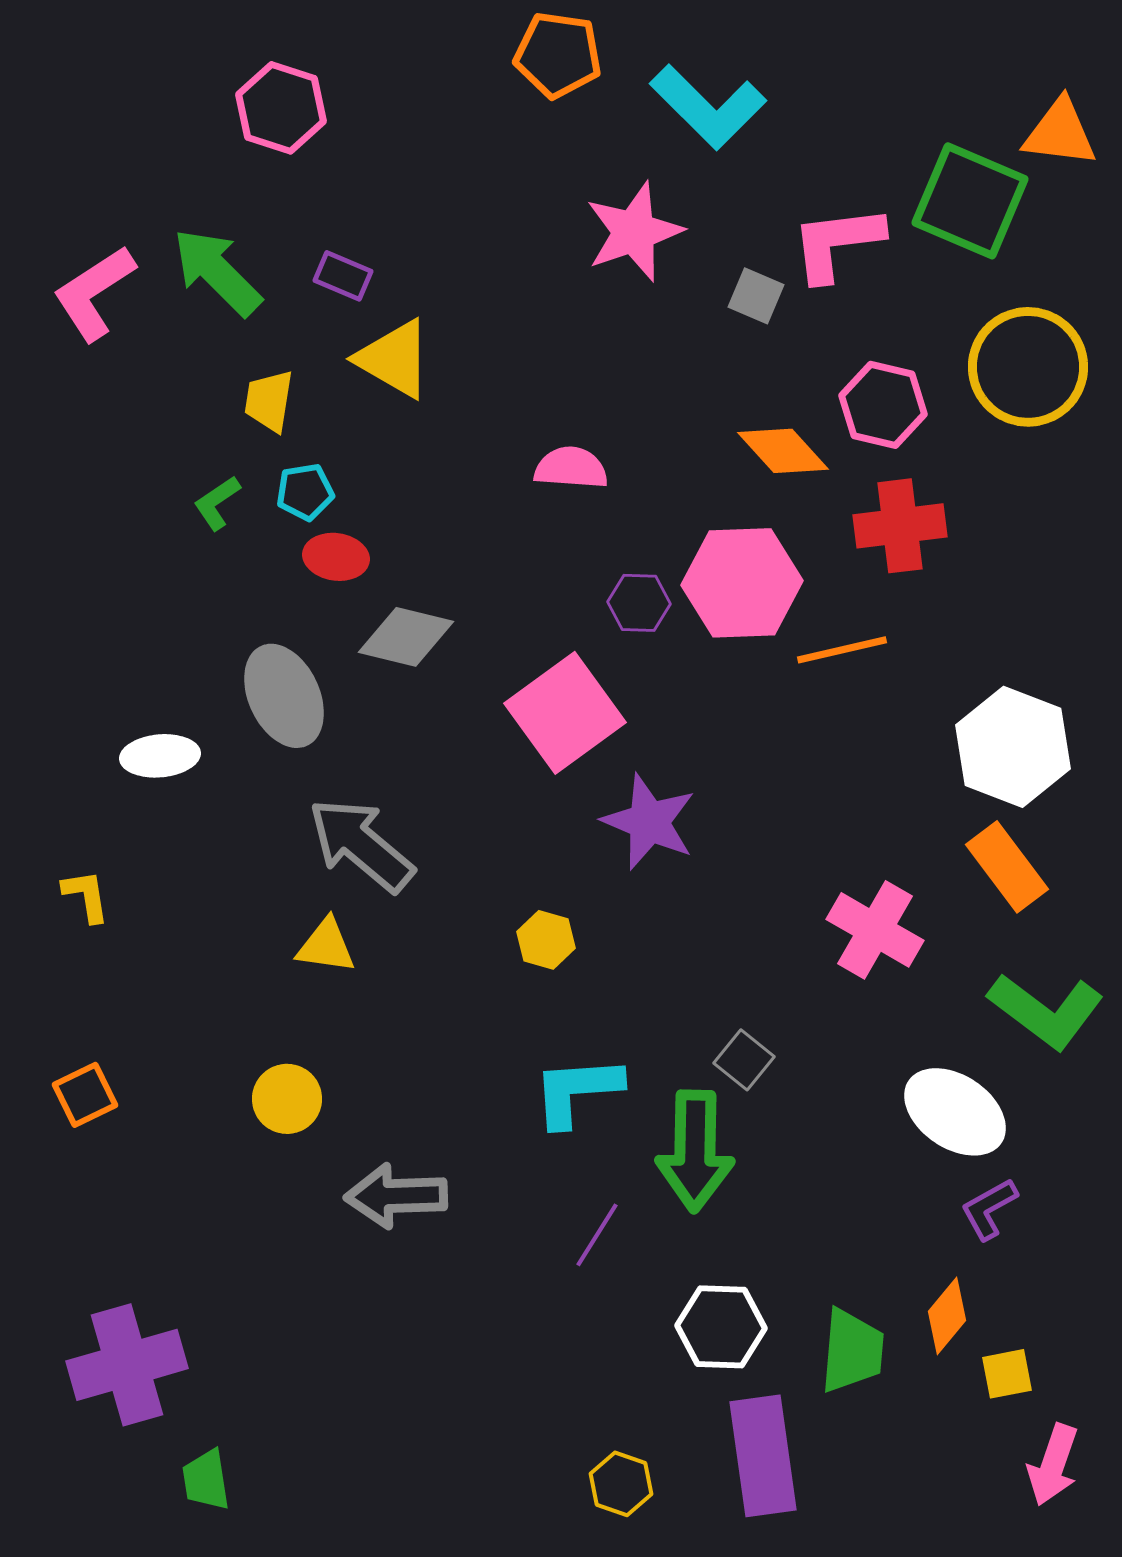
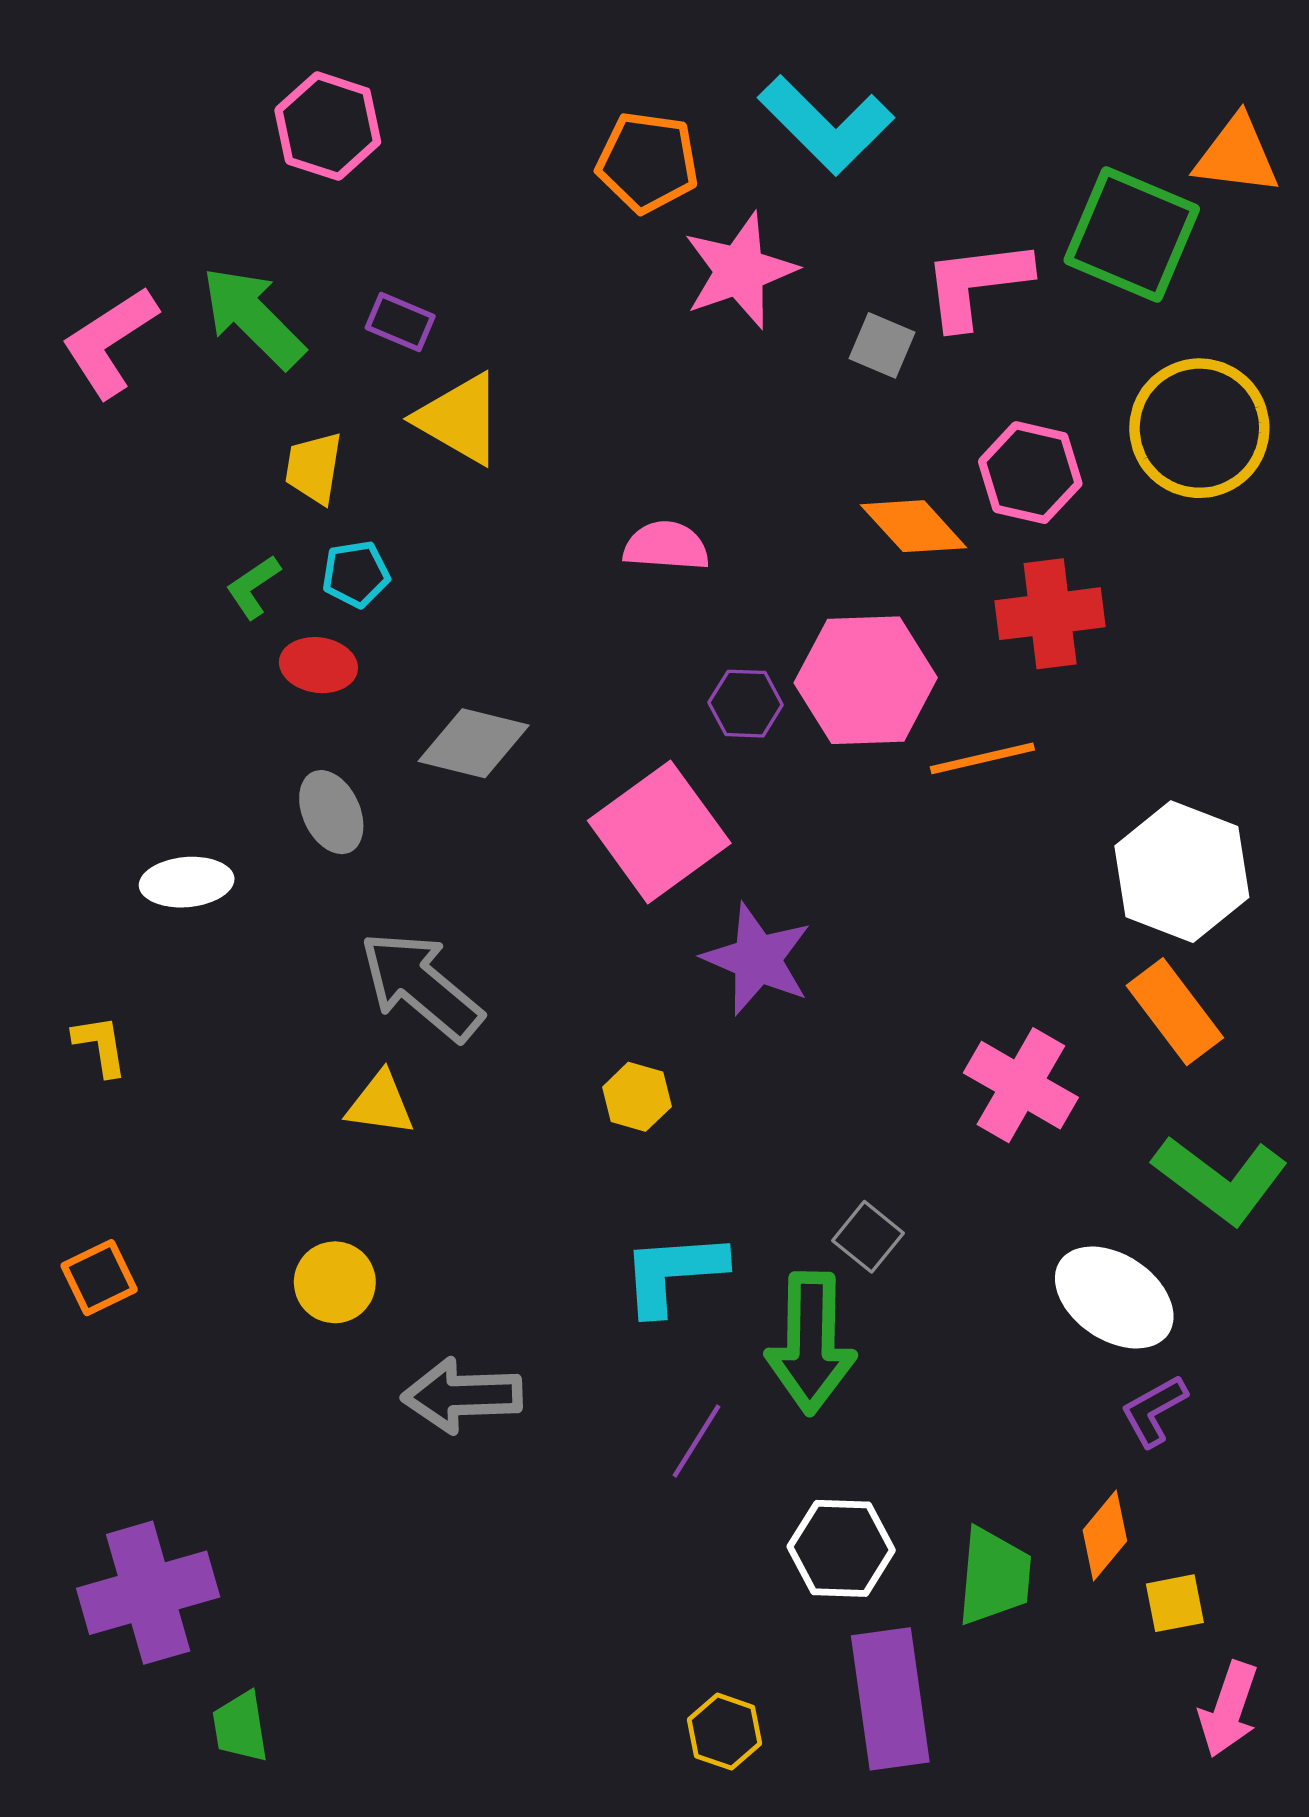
orange pentagon: (558, 55) -> (647, 162), moved
red ellipse: (336, 557) -> (318, 665), moved
gray ellipse: (284, 696) -> (331, 812), size x0.7

